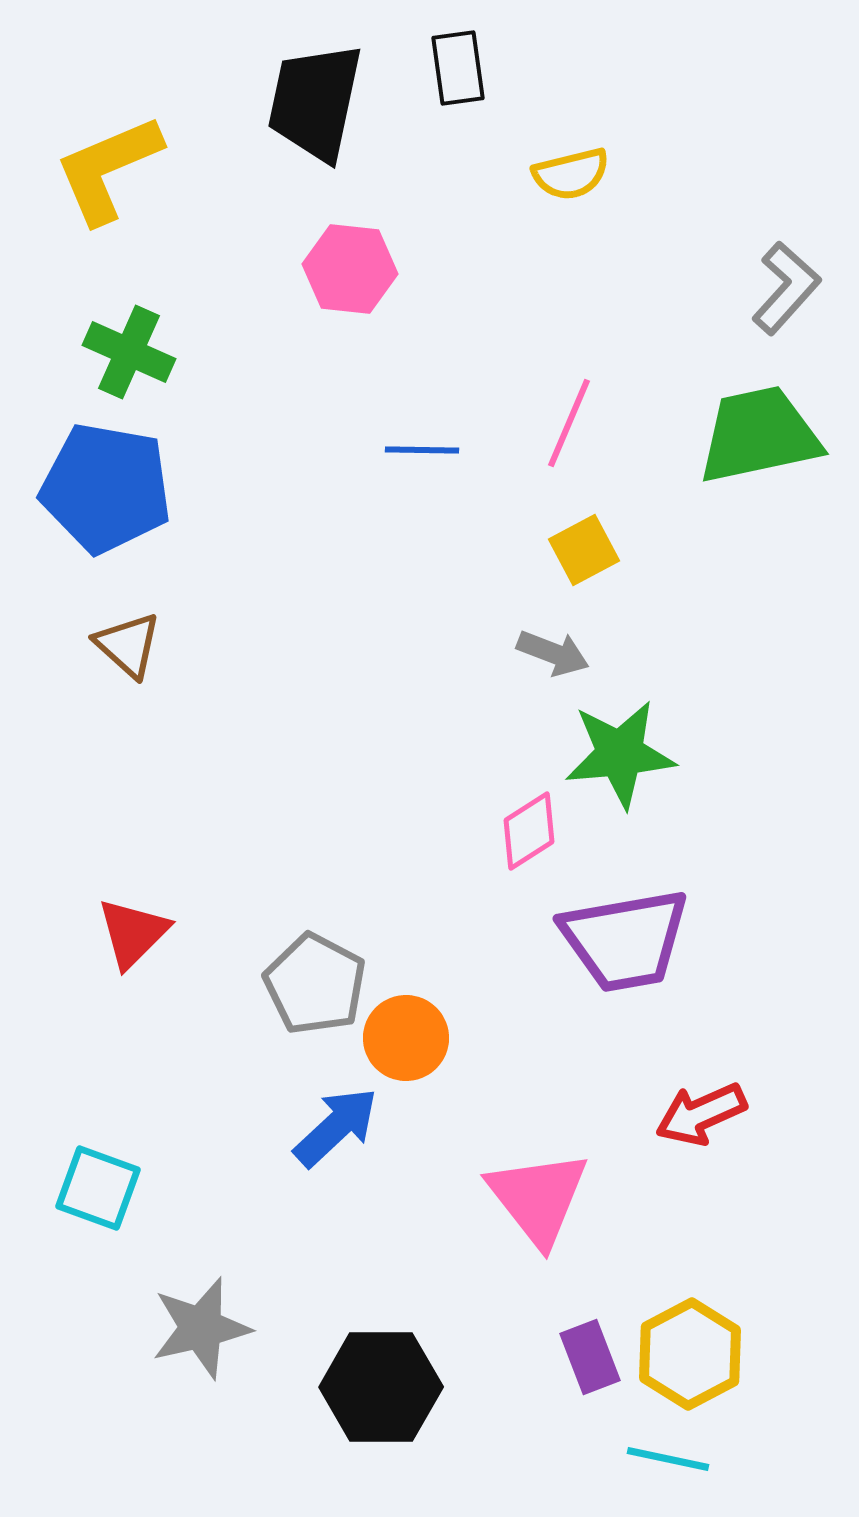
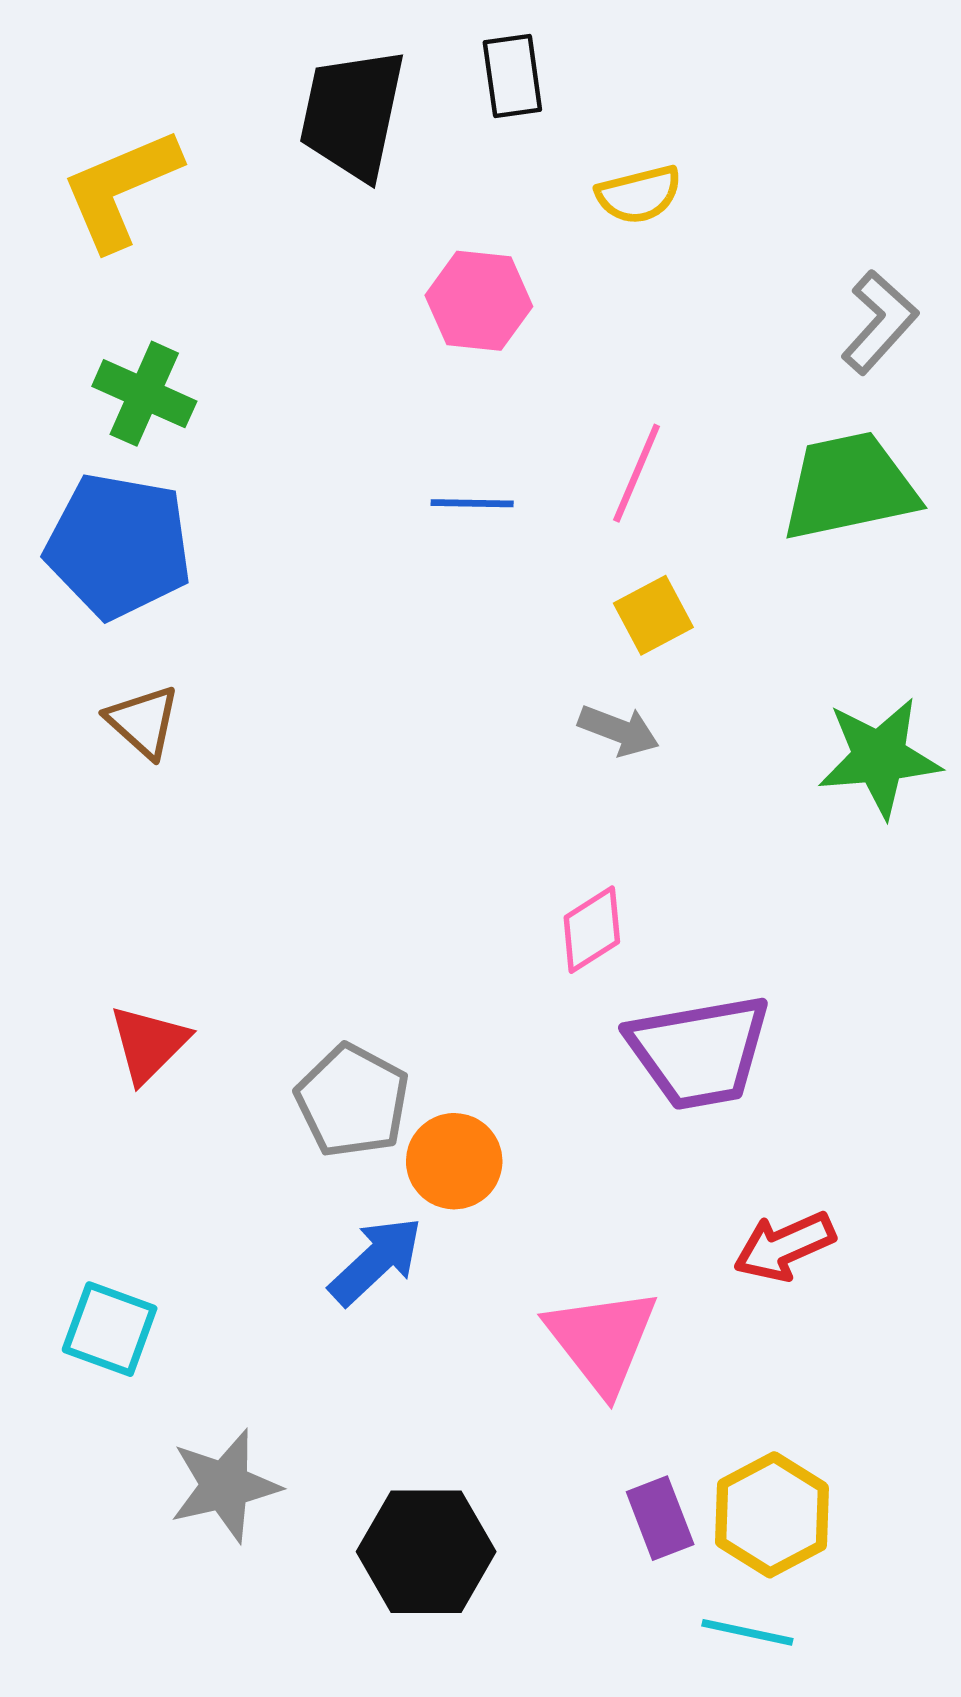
pink hexagon: (350, 269) -> (479, 301), moved
green star: (620, 754) -> (879, 757), moved

